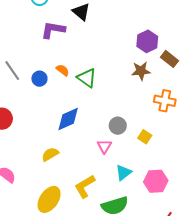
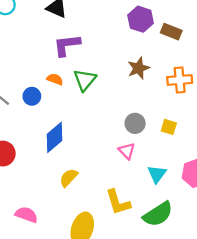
purple L-shape: (53, 30) -> (67, 45), moved
brown star: (141, 71) -> (138, 68), moved
green triangle: (87, 78) -> (85, 80), turned 50
blue diamond: (68, 119) -> (54, 137), moved
yellow L-shape: (85, 186) -> (118, 202), turned -60

